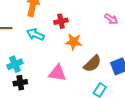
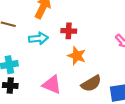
cyan arrow: (35, 34) -> (38, 38), turned 138

